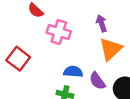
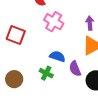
red square: (18, 59) -> (16, 35), turned -30

